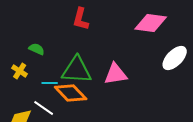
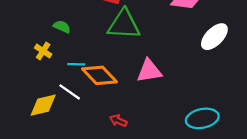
green triangle: (77, 70) -> (124, 24), moved
pink triangle: (116, 74) -> (149, 71), moved

